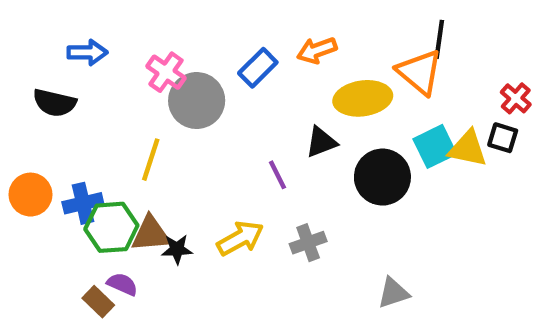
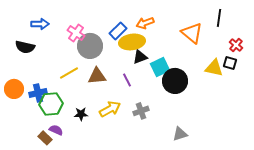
black line: (439, 39) -> (219, 18), moved
yellow ellipse: (363, 98) -> (132, 42), moved
black triangle: (321, 142) -> (140, 57), moved
cyan square: (435, 146) -> (160, 67), moved
yellow line: (151, 160) -> (69, 73), turned 42
brown triangle: (151, 234) -> (97, 76), moved

